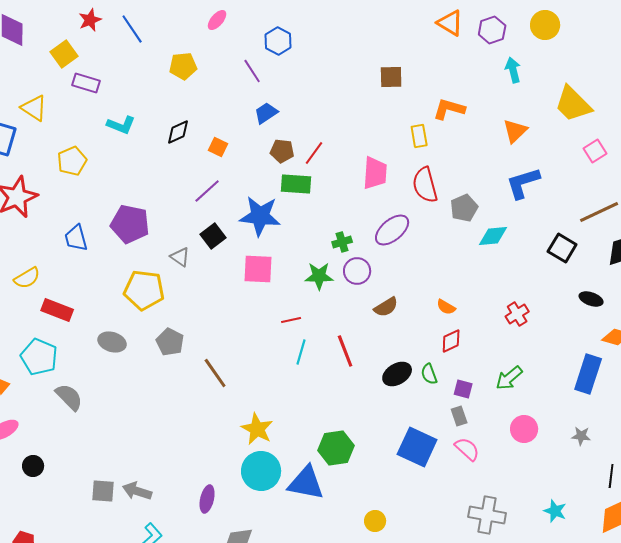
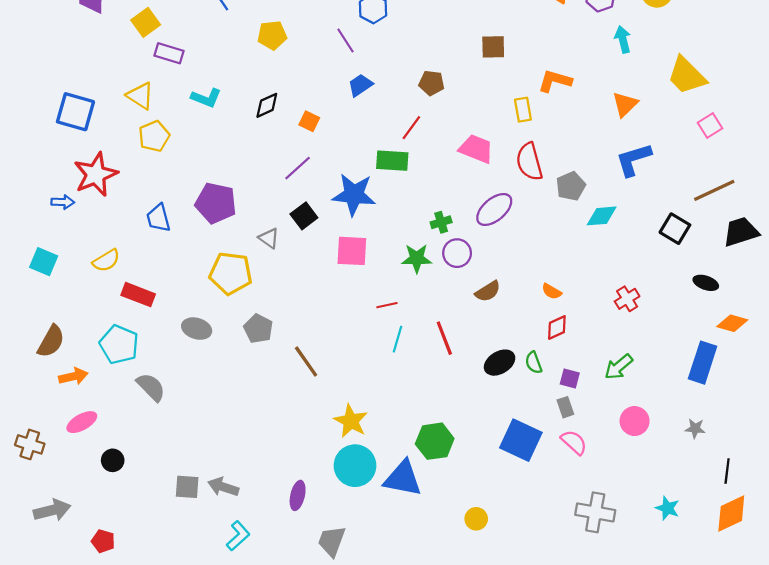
yellow triangle: (34, 108) -> (140, 96), moved
brown pentagon: (282, 151) -> (432, 83), moved
pink trapezoid: (375, 173) -> (476, 149), turned -72

